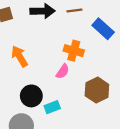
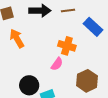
orange arrow: (20, 56) -> (17, 38), moved

